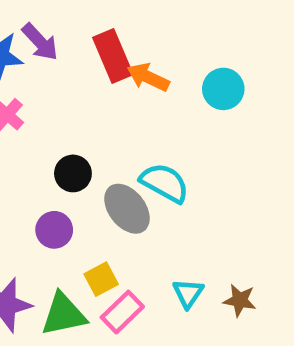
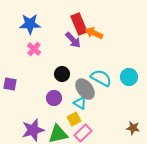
purple arrow: (40, 42) -> (73, 40), moved
cyan circle: (223, 89) -> (129, 77), moved
cyan triangle: (188, 293) -> (80, 103), moved, turned -32

